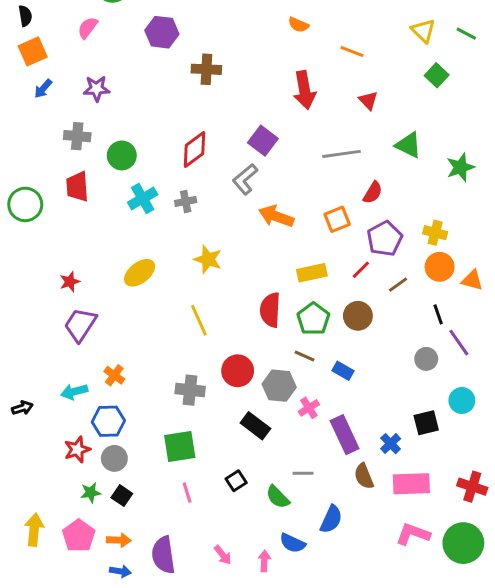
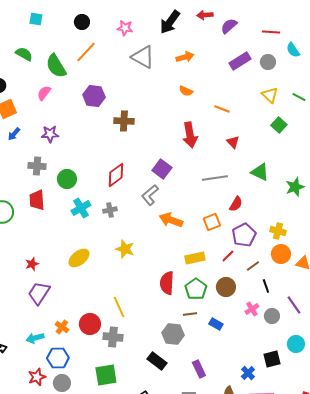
black line: (438, 314) -> (266, 286), moved
yellow line: (199, 320) -> (119, 307), moved
brown line: (304, 356) -> (190, 314), turned -32
red circle: (238, 371) -> (90, 324), moved
pink cross: (309, 408) -> (252, 309), moved
purple rectangle: (345, 435) -> (199, 369), moved, size x0.7

